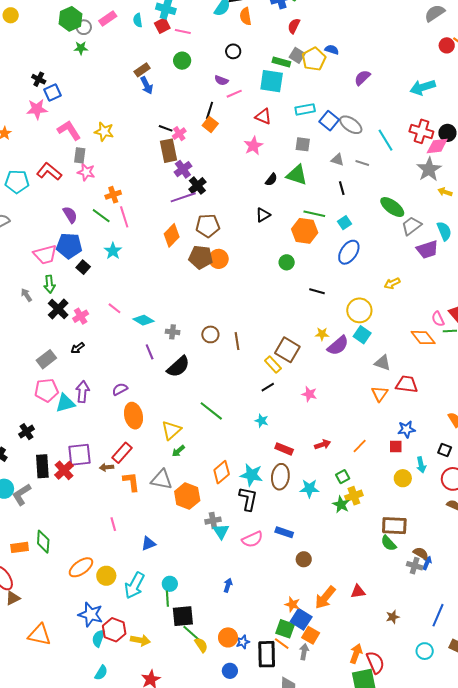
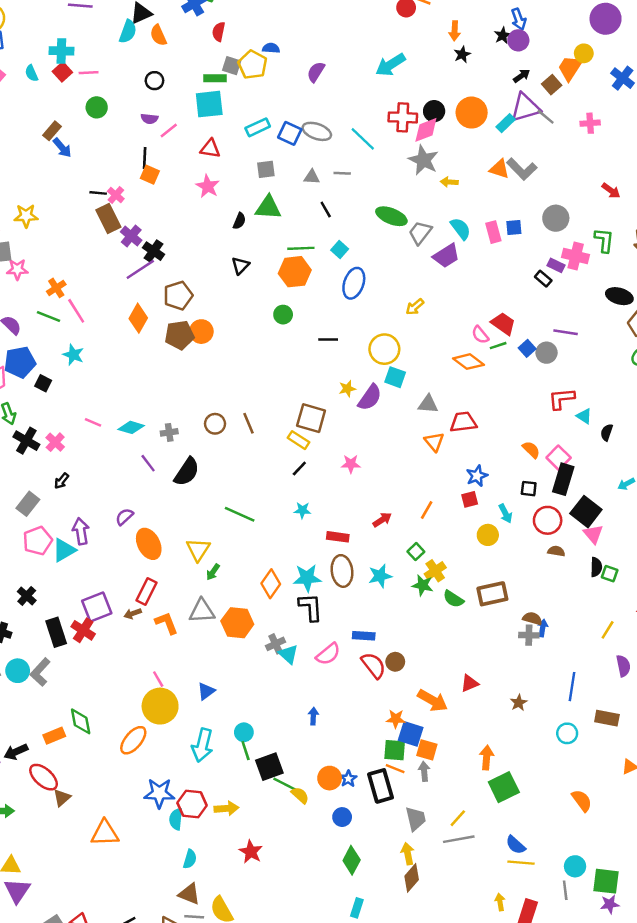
green semicircle: (389, 543) -> (453, 599), moved
yellow circle: (106, 576) -> (160, 706), moved, size x1.5
orange arrow: (325, 597) -> (433, 700), turned -85
red semicircle: (375, 662) -> (373, 665), moved

